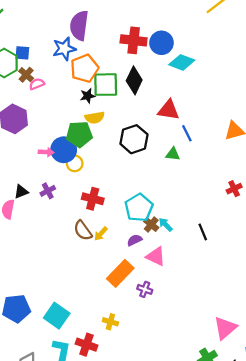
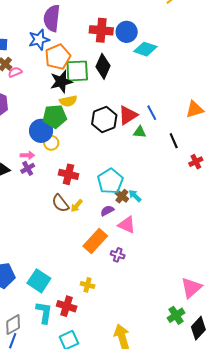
black star: (88, 96) -> (61, 82), size x1.6
red triangle: (169, 110) -> (128, 115), moved, turned -40
pink arrow: (46, 152) -> (27, 155), moved
black line: (203, 232) -> (174, 141), moved

